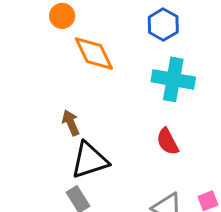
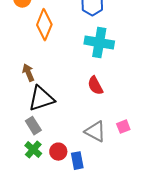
orange diamond: (94, 53) -> (44, 25), turned 48

